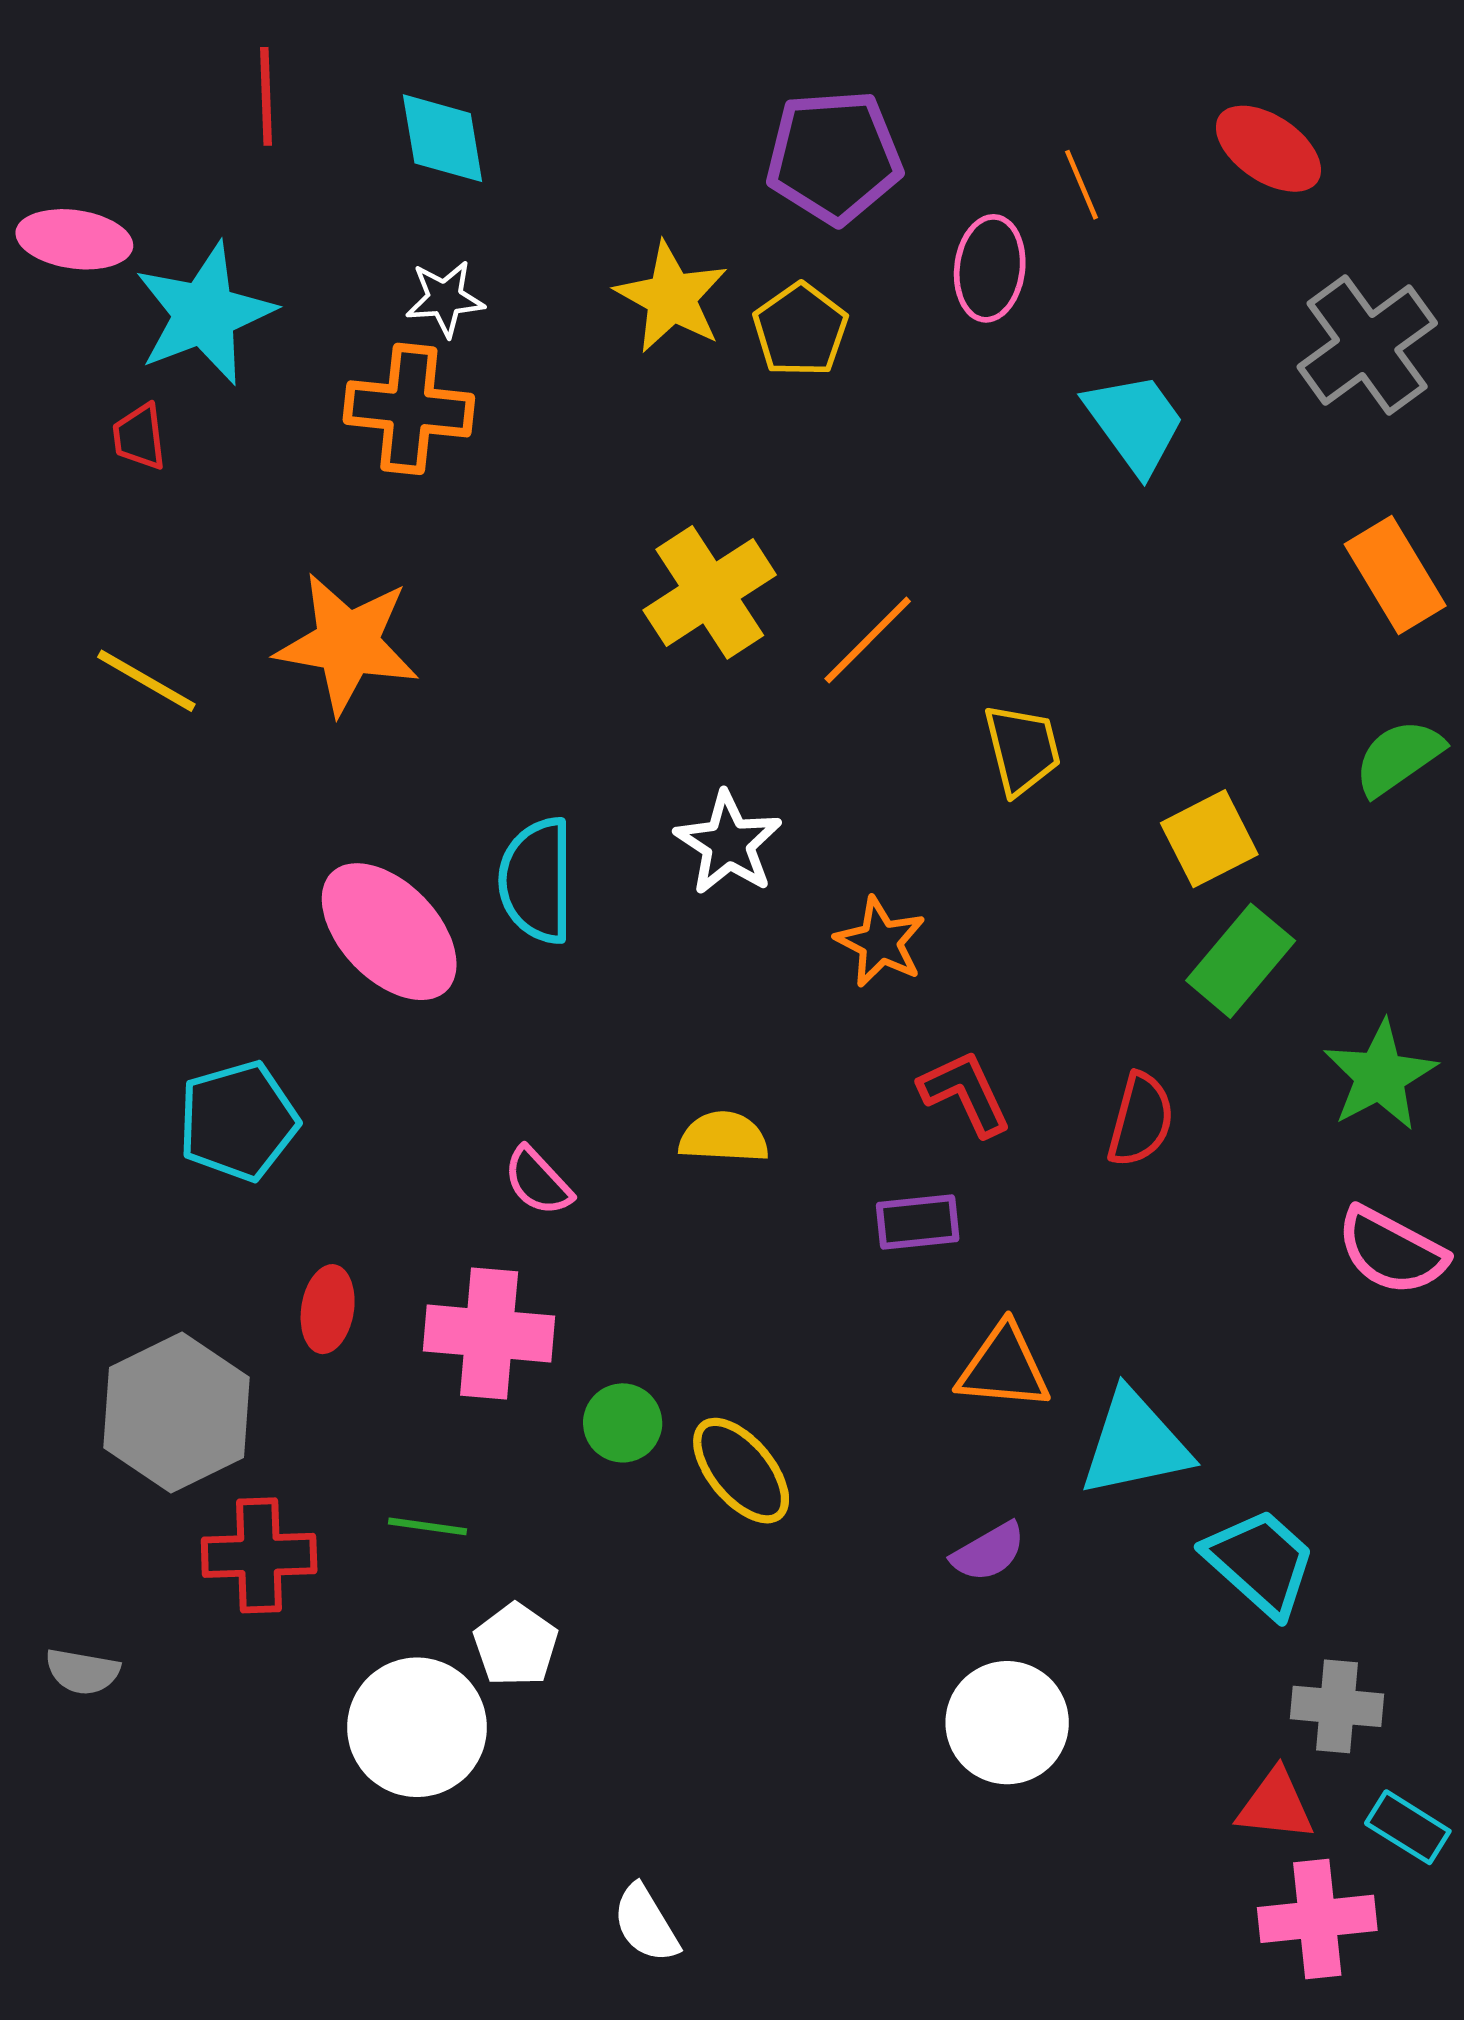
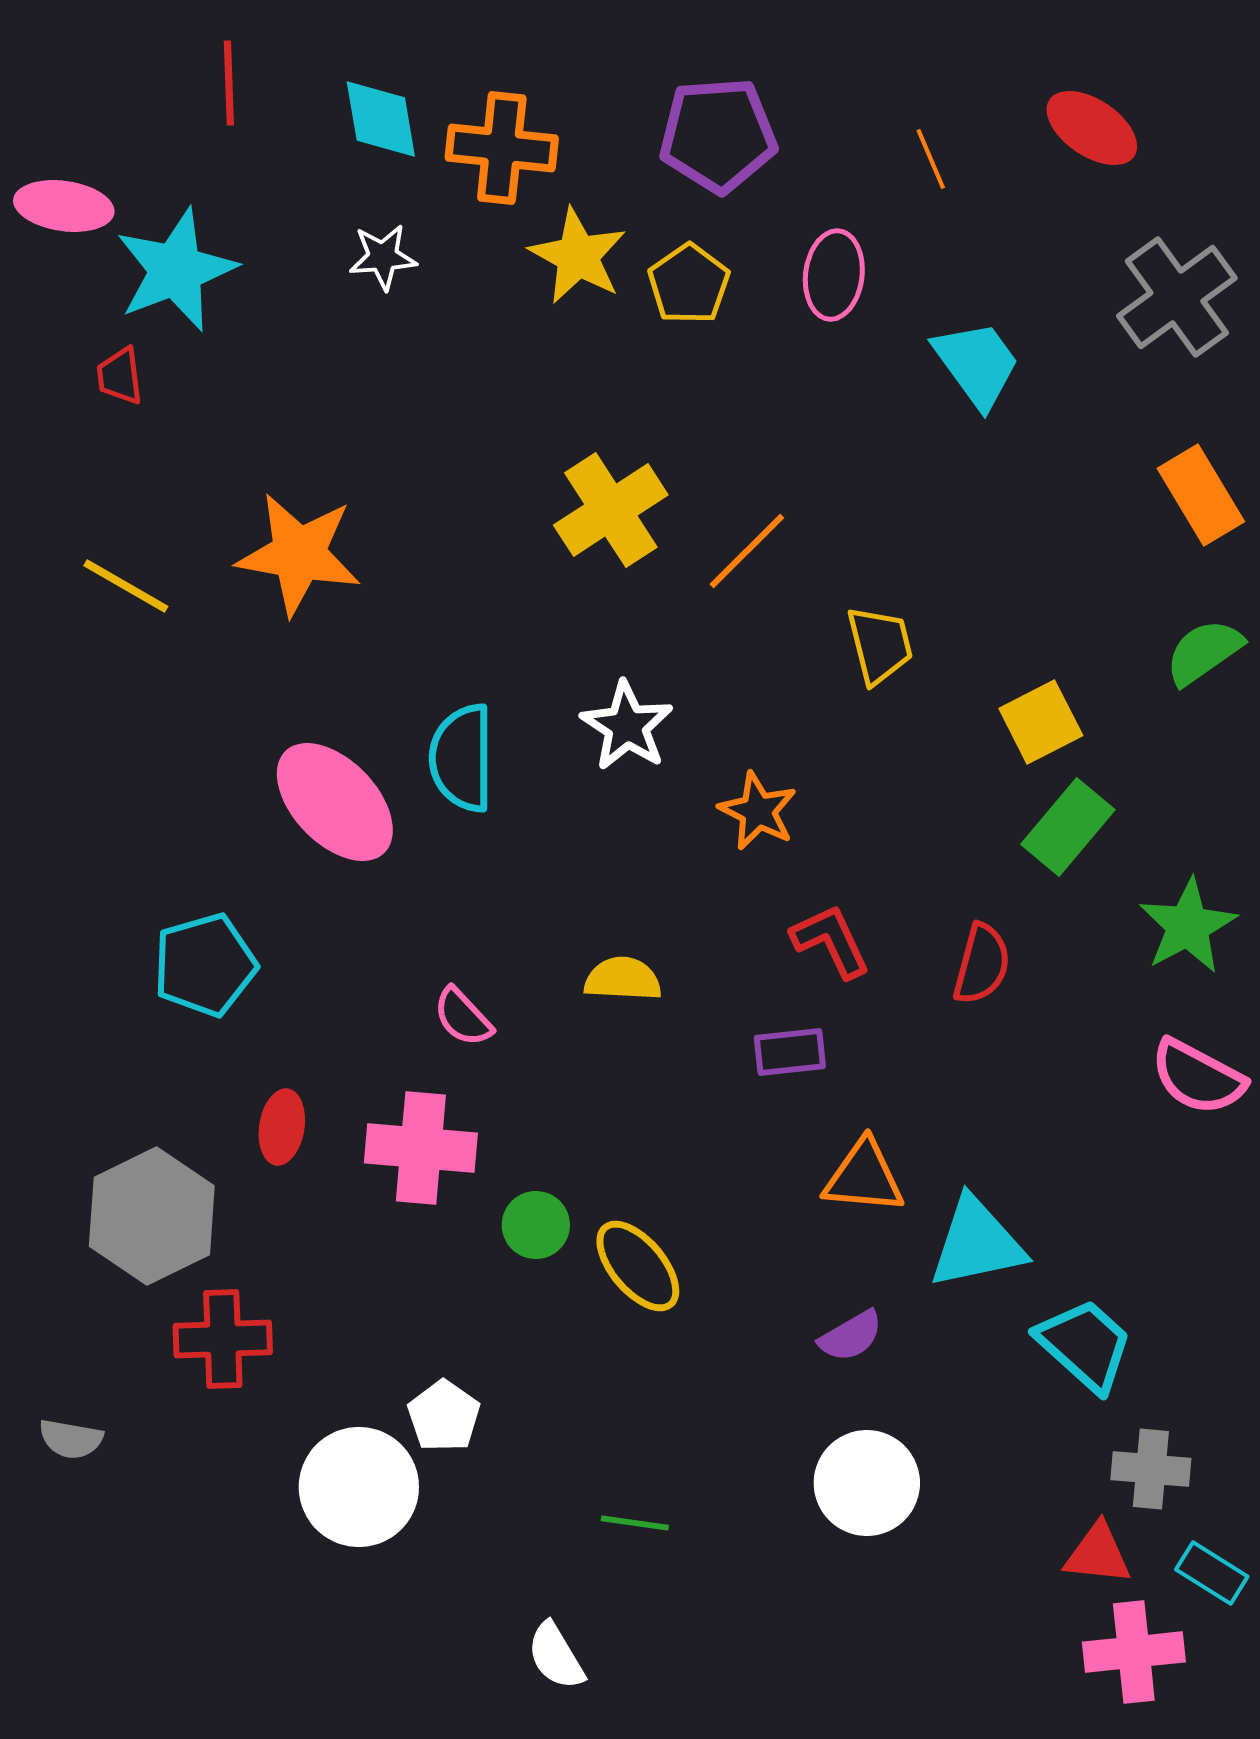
pink ellipse: (990, 268) -> (834, 275), moved
orange cross: (409, 409) -> (502, 148), moved
green line: (427, 1526) -> (635, 1523), moved

